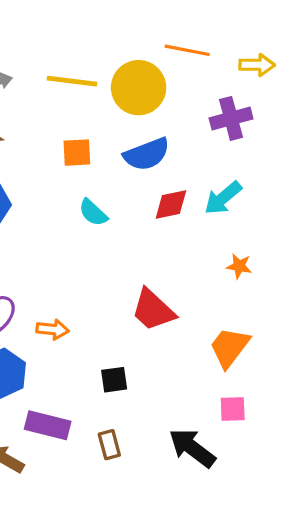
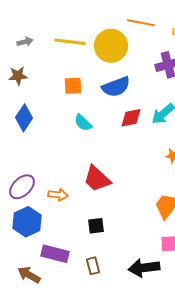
red trapezoid: (153, 310) -> (97, 179), moved
black arrow: (192, 448) -> (144, 268), turned -44

